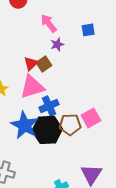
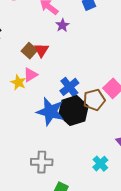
brown square: (44, 64) -> (29, 51), moved
pink triangle: (32, 87) -> (30, 75), moved, size x0.6

